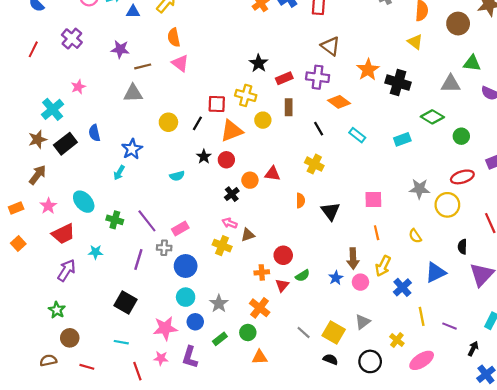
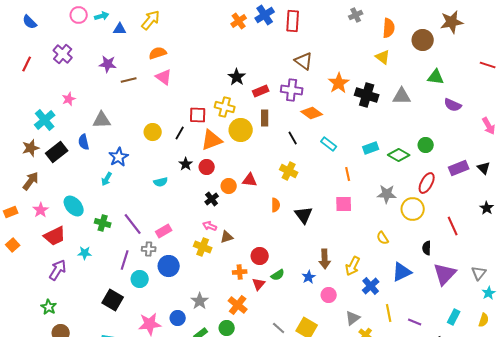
orange semicircle: (174, 37) -> (158, 53), turned 84
gray triangle: (451, 84) -> (402, 96), moved
gray triangle: (133, 93) -> (102, 120), moved
green diamond: (432, 117) -> (399, 155), moved
yellow circle: (263, 120) -> (241, 130), size x1.5
red ellipse: (462, 177) -> (427, 183), turned -45
orange line: (377, 233) -> (348, 174), moved
pink circle: (360, 282) -> (329, 295), moved
cyan circle: (186, 297) -> (140, 279), moved
gray triangle: (363, 322) -> (353, 318), moved

